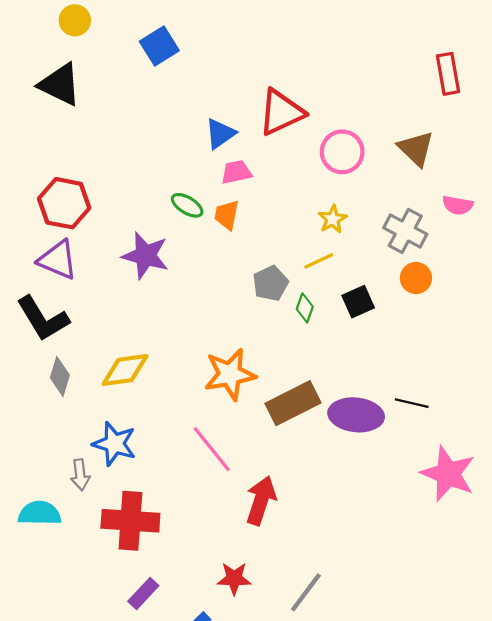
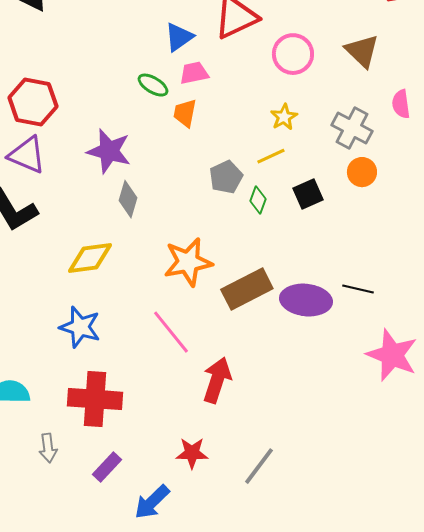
green ellipse: (187, 205) -> (153, 85), moved
pink semicircle: (458, 205) -> (401, 104), turned 72
gray diamond: (60, 376) -> (128, 199), moved
gray arrow: (80, 475) -> (48, 448), moved

